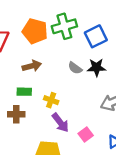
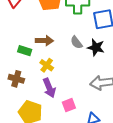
brown arrow: (32, 66) -> (44, 41), moved
brown cross: (16, 114) -> (16, 79), moved

